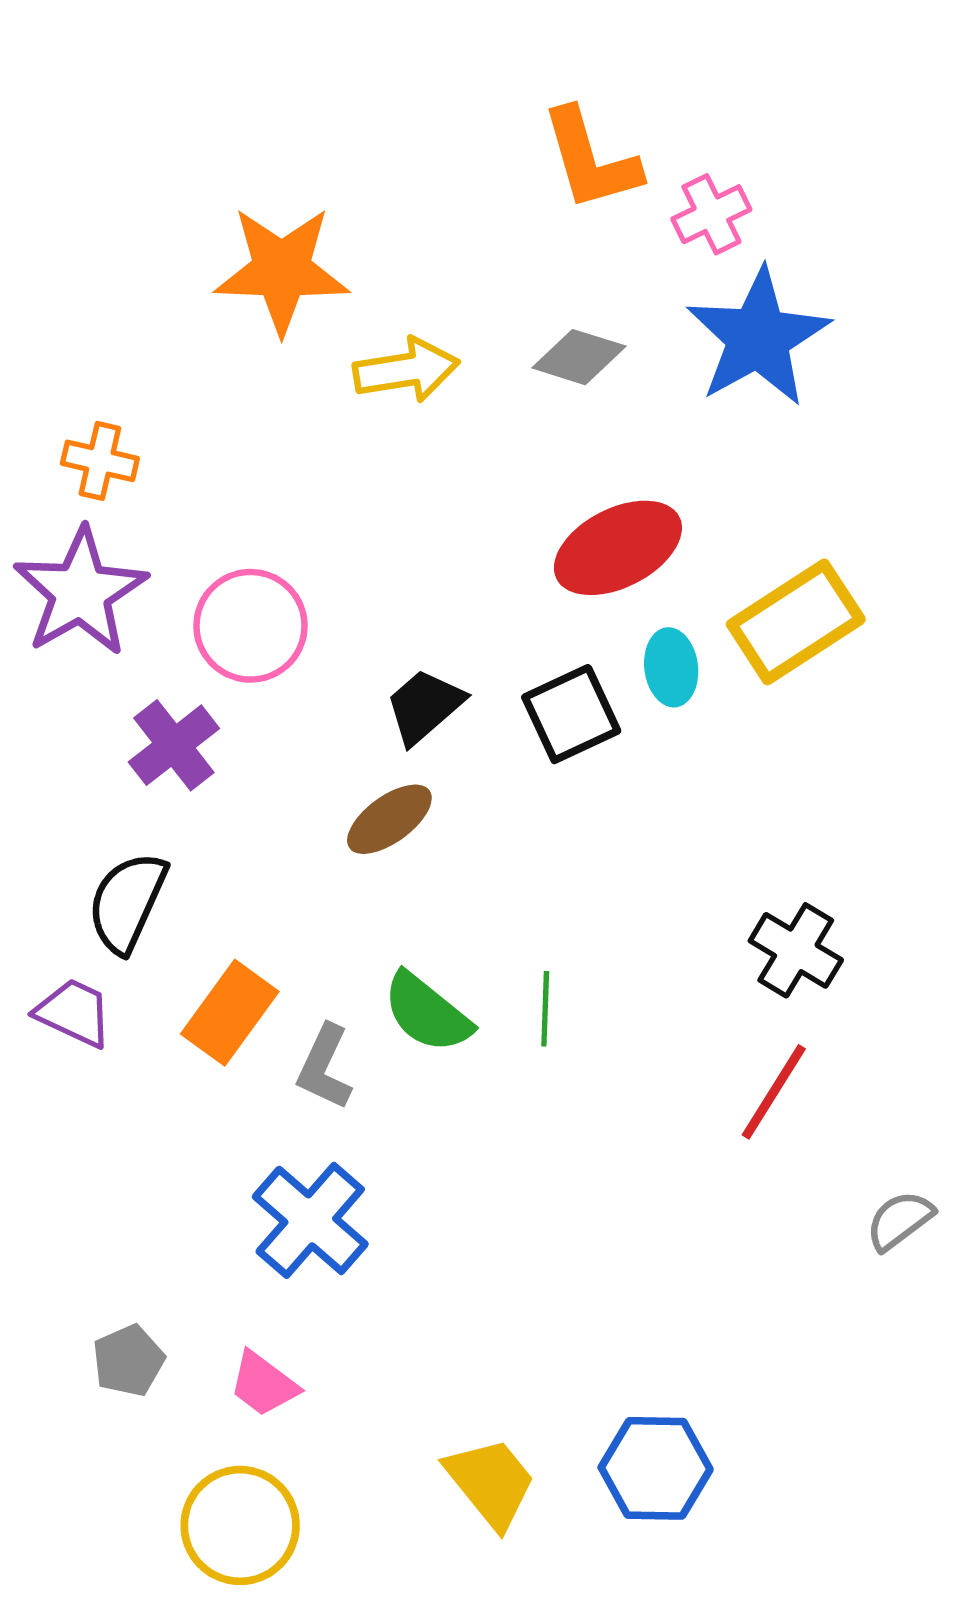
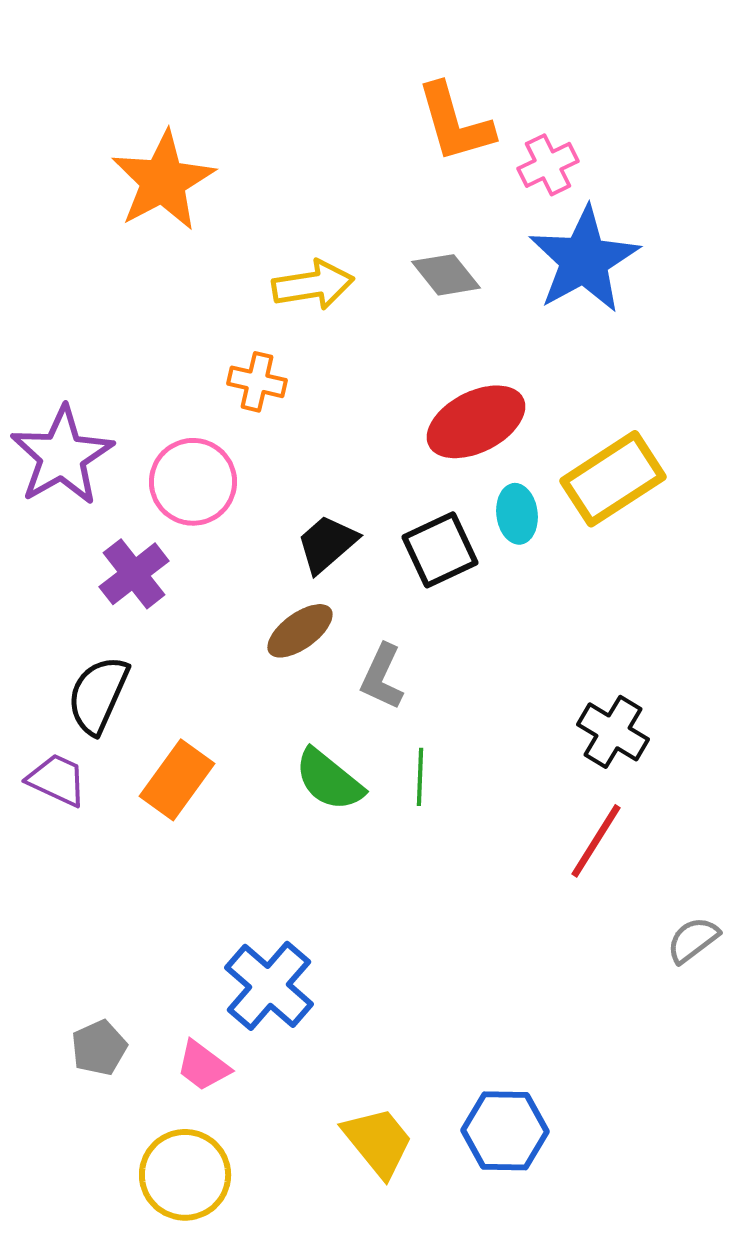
orange star: (282, 270) -> (163, 181), moved, turned -30
gray diamond: (579, 357) -> (446, 275), turned 34
orange cross: (100, 461) -> (257, 382), moved
gray L-shape: (325, 1067) -> (382, 677), moved
blue cross: (310, 1220) -> (269, 986), moved

